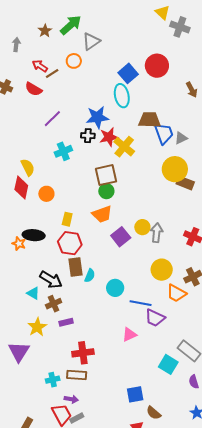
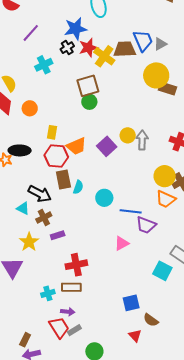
brown trapezoid: (149, 120) -> (125, 49), moved
black cross: (88, 136) -> (67, 48), turned -32
orange trapezoid: (102, 214) -> (76, 146), moved
yellow circle: (162, 270) -> (165, 176), moved

